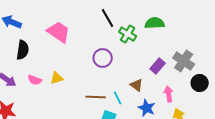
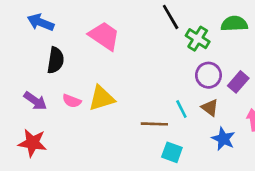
purple circle: (103, 58) -> (208, 75), moved
yellow triangle: (57, 78) -> (102, 98), size x1.5
cyan line: (118, 98) -> (181, 109), moved

